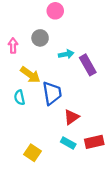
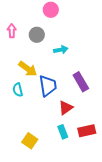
pink arrow: (13, 45) -> (12, 31), moved
purple rectangle: (88, 65) -> (81, 82), moved
cyan rectangle: (68, 143) -> (63, 132), turned 40

